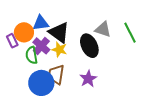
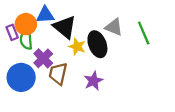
purple cross: (41, 46) -> (43, 58), moved
yellow star: (59, 49) -> (77, 47), moved
green semicircle: (32, 55) -> (26, 40), moved
blue circle: (41, 83) -> (21, 77), moved

